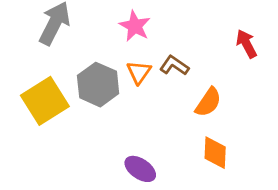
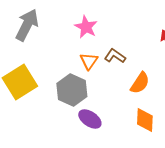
gray hexagon: (98, 85) -> (72, 90), moved
purple ellipse: (140, 169) -> (90, 119), moved

